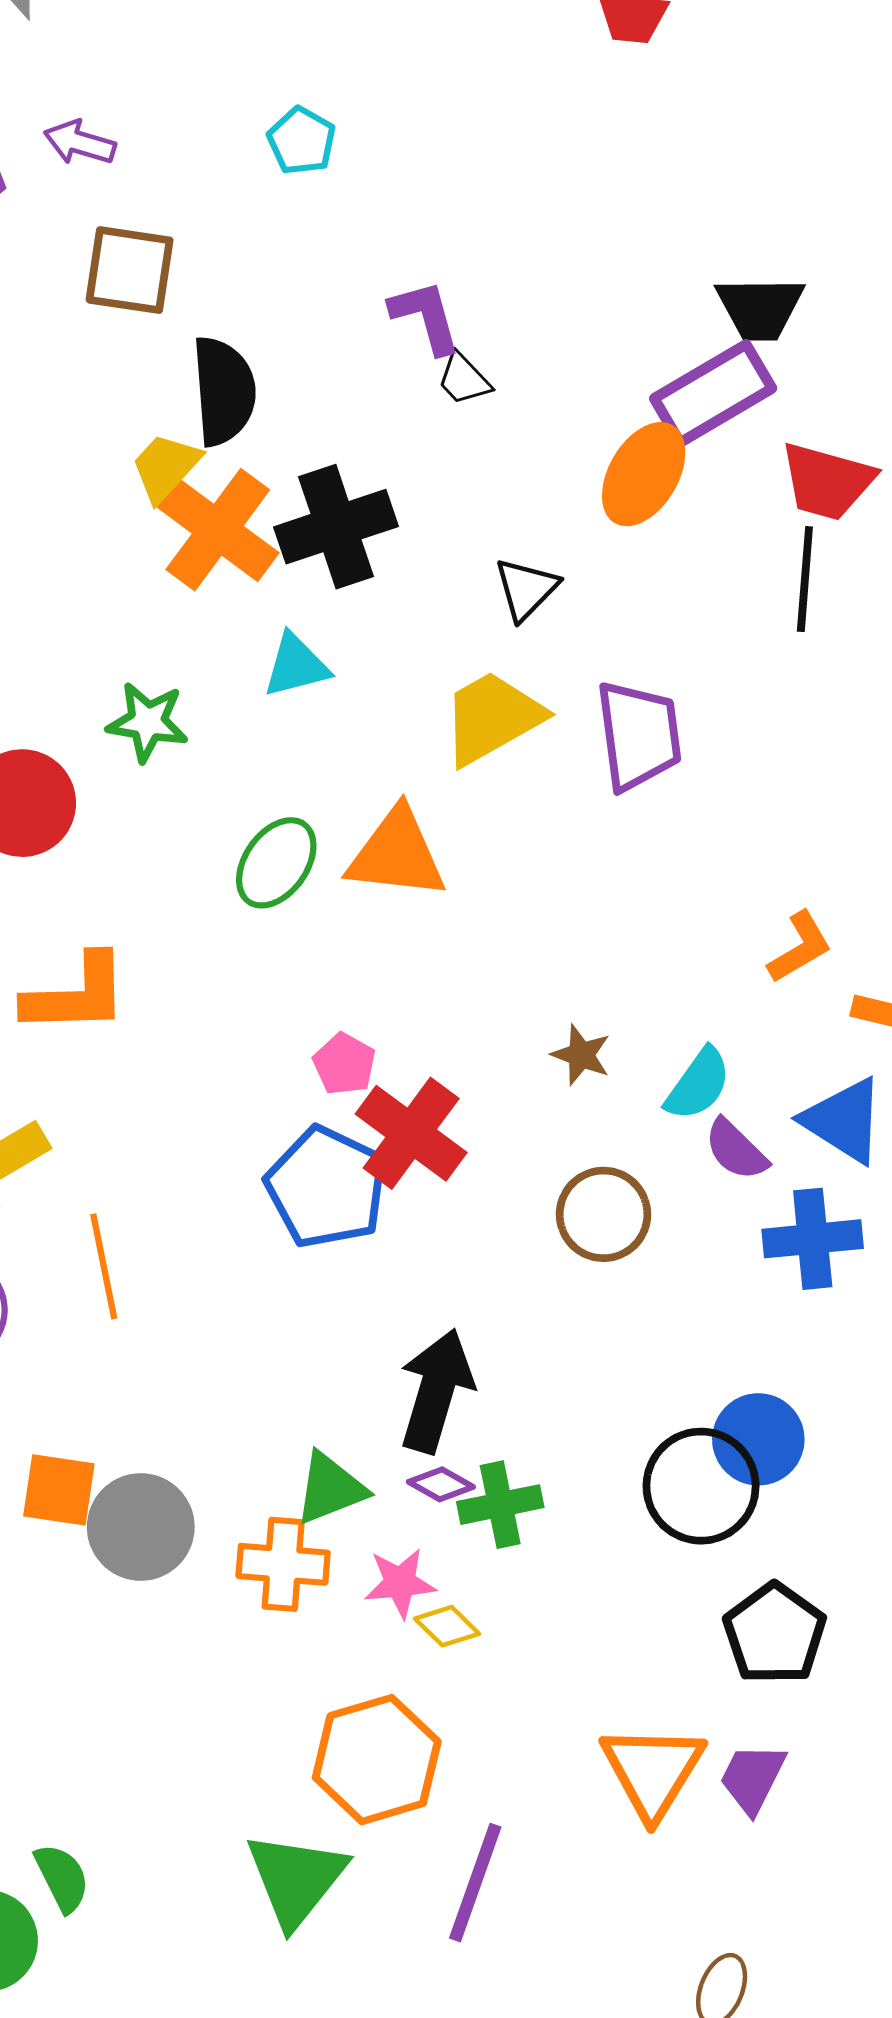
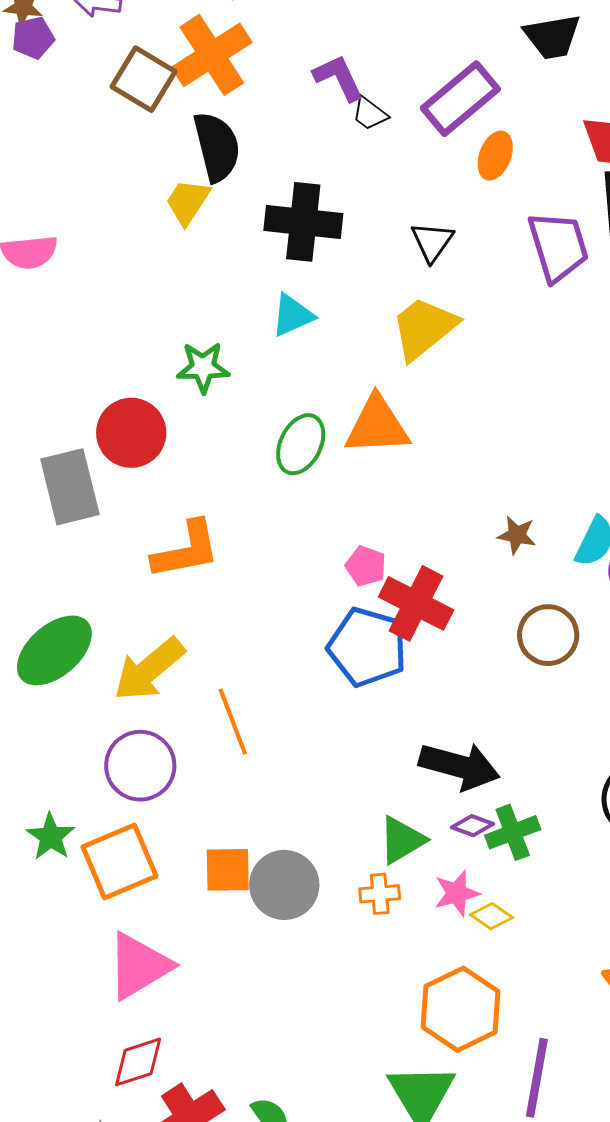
brown square: (130, 270) -> (144, 79), turned 32
purple rectangle: (713, 393) -> (460, 99), moved
orange ellipse: (644, 474) -> (495, 156), size x0.7
black cross: (336, 527) -> (303, 222), turned 34
orange cross: (218, 530) -> (212, 55), moved, turned 30
purple trapezoid: (639, 735) -> (558, 247), moved
black arrow: (436, 1391) -> (459, 766), turned 98
orange cross: (283, 1564) -> (380, 894), size x0.7

